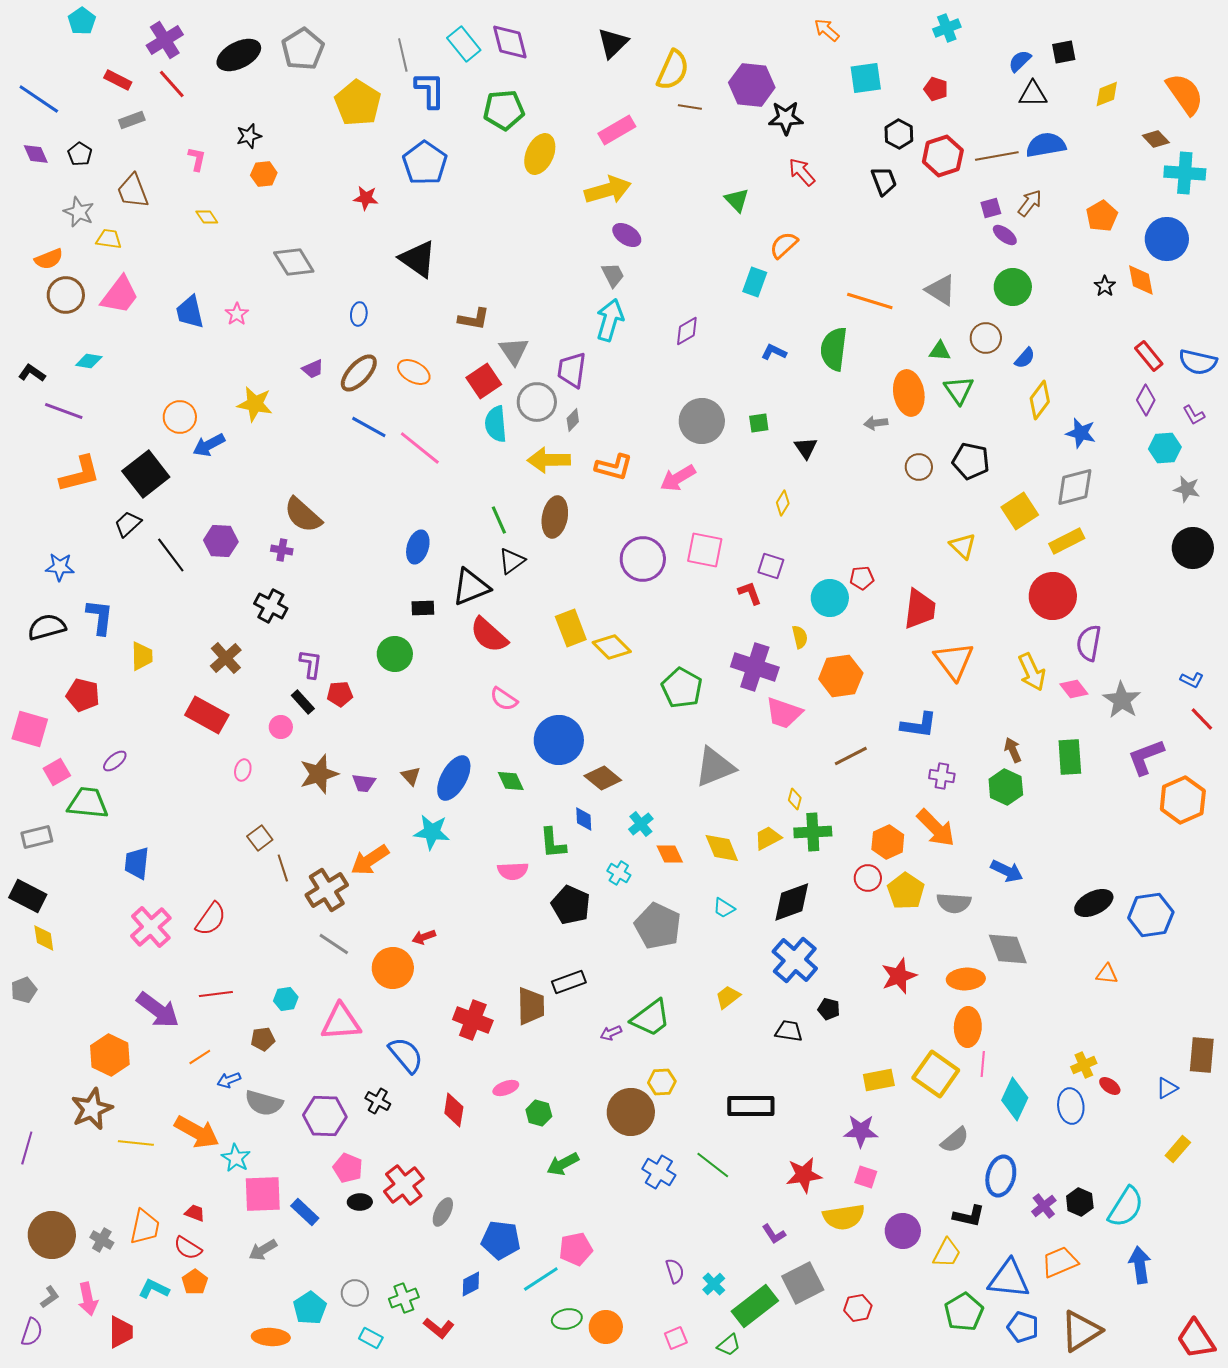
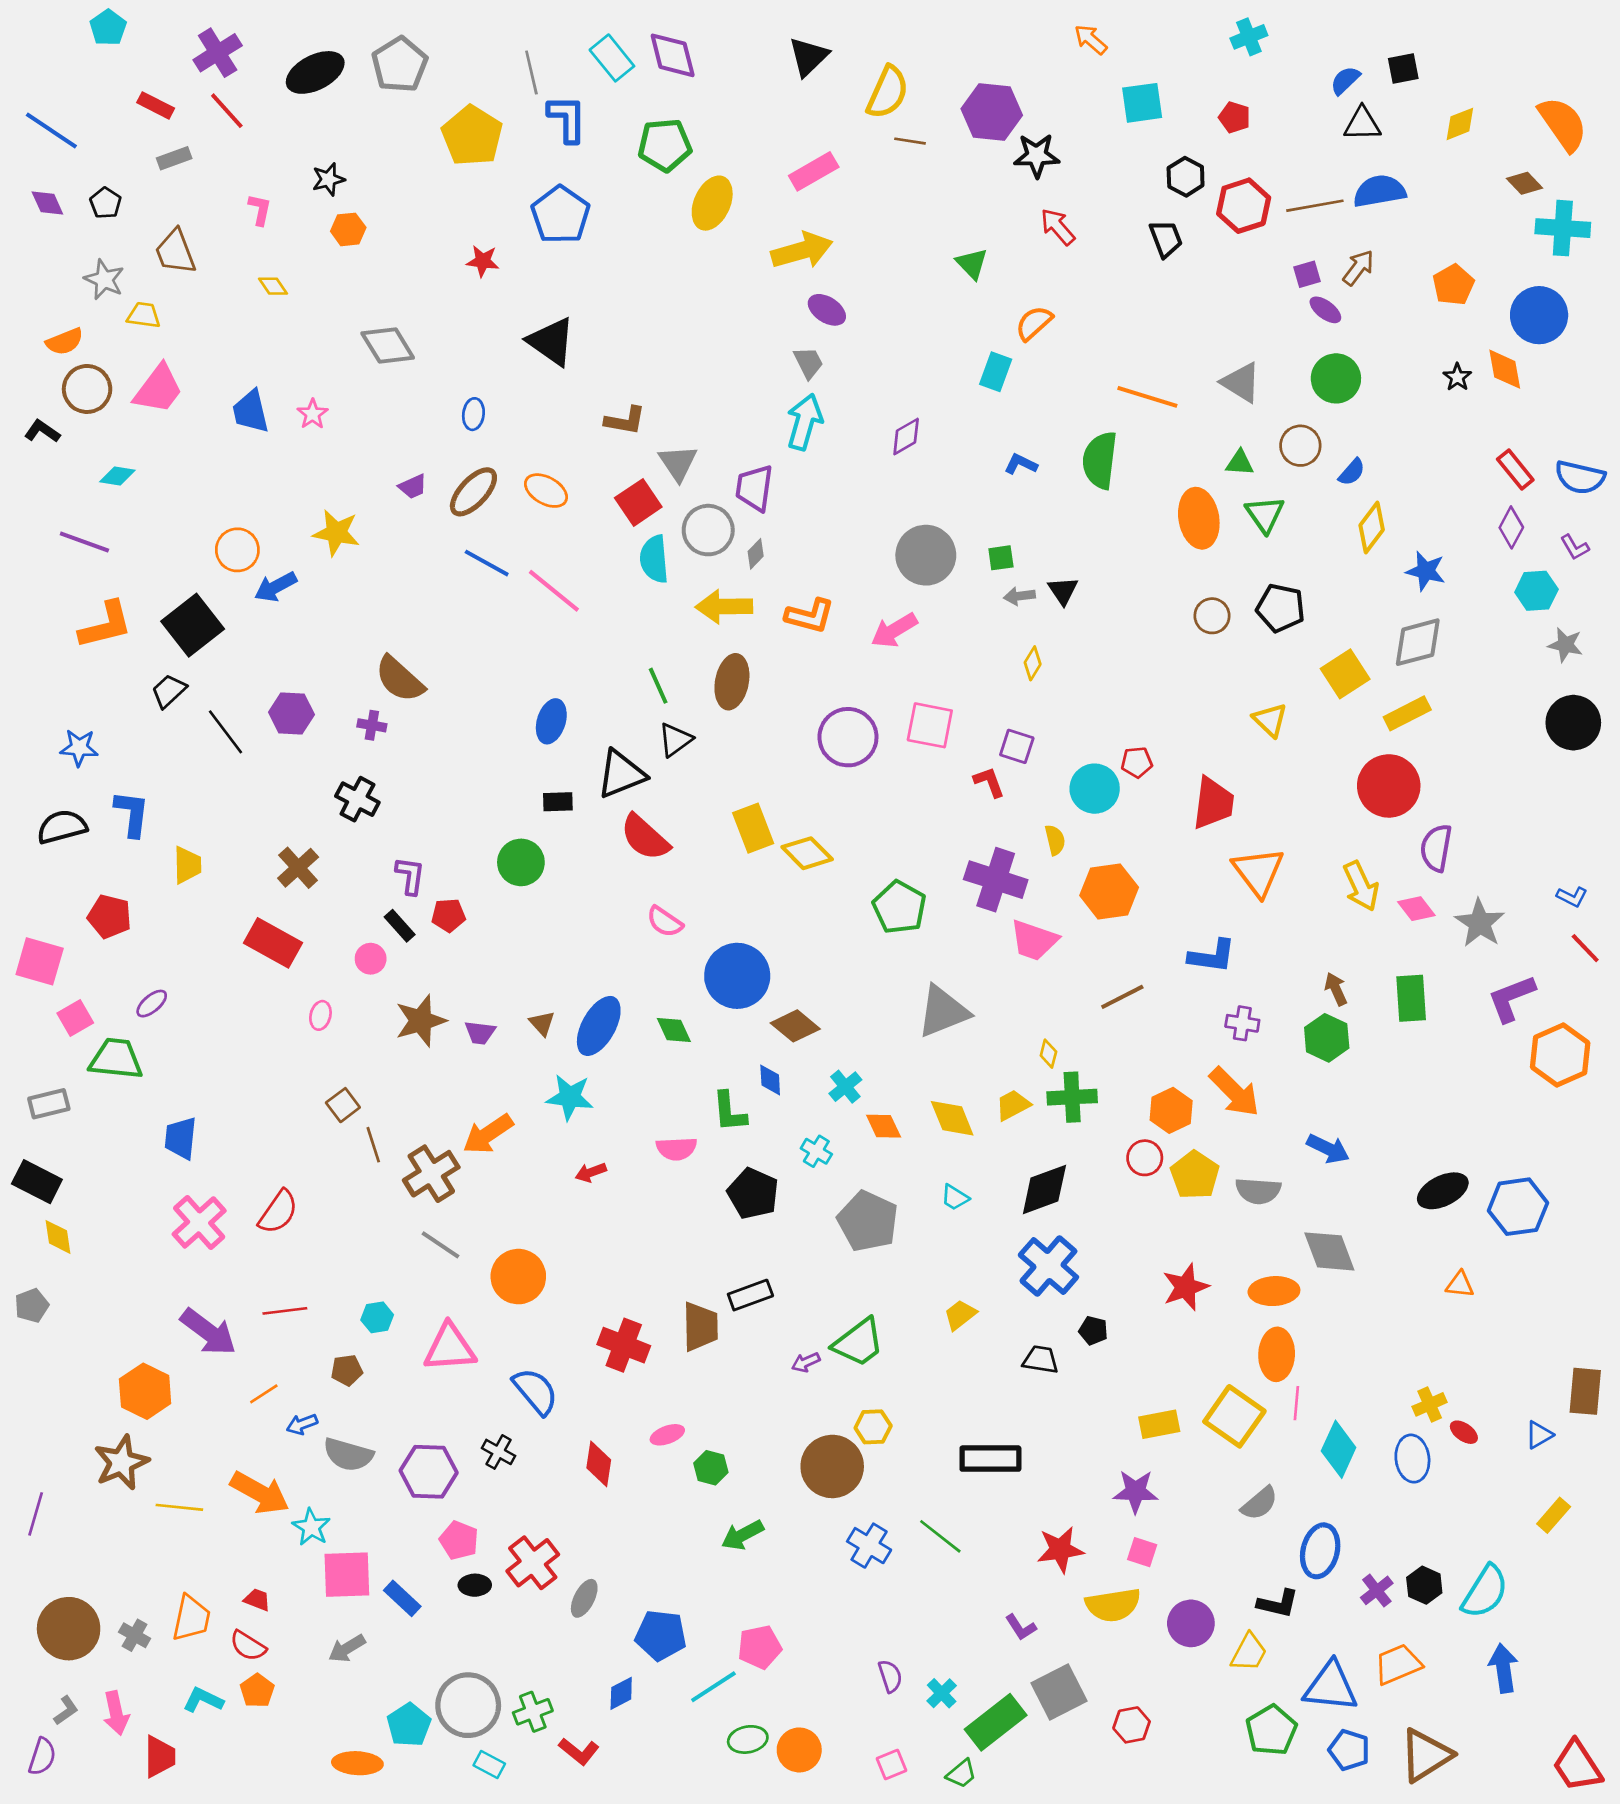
black L-shape: (32, 373) -> (42, 431), moved
gray arrow: (876, 423) -> (1019, 596), moved
red arrow: (424, 937) -> (591, 1172), moved
gray circle: (355, 1293) -> (468, 1705), size x1.8

